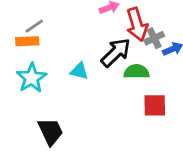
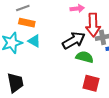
orange rectangle: (27, 41) -> (27, 23), moved
cyan triangle: (79, 71) -> (34, 41), moved

